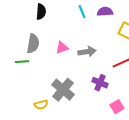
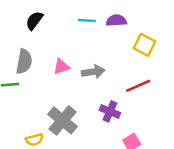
black semicircle: (41, 12) -> (34, 21), turned -147
cyan line: (82, 12) -> (87, 21), turned -64

